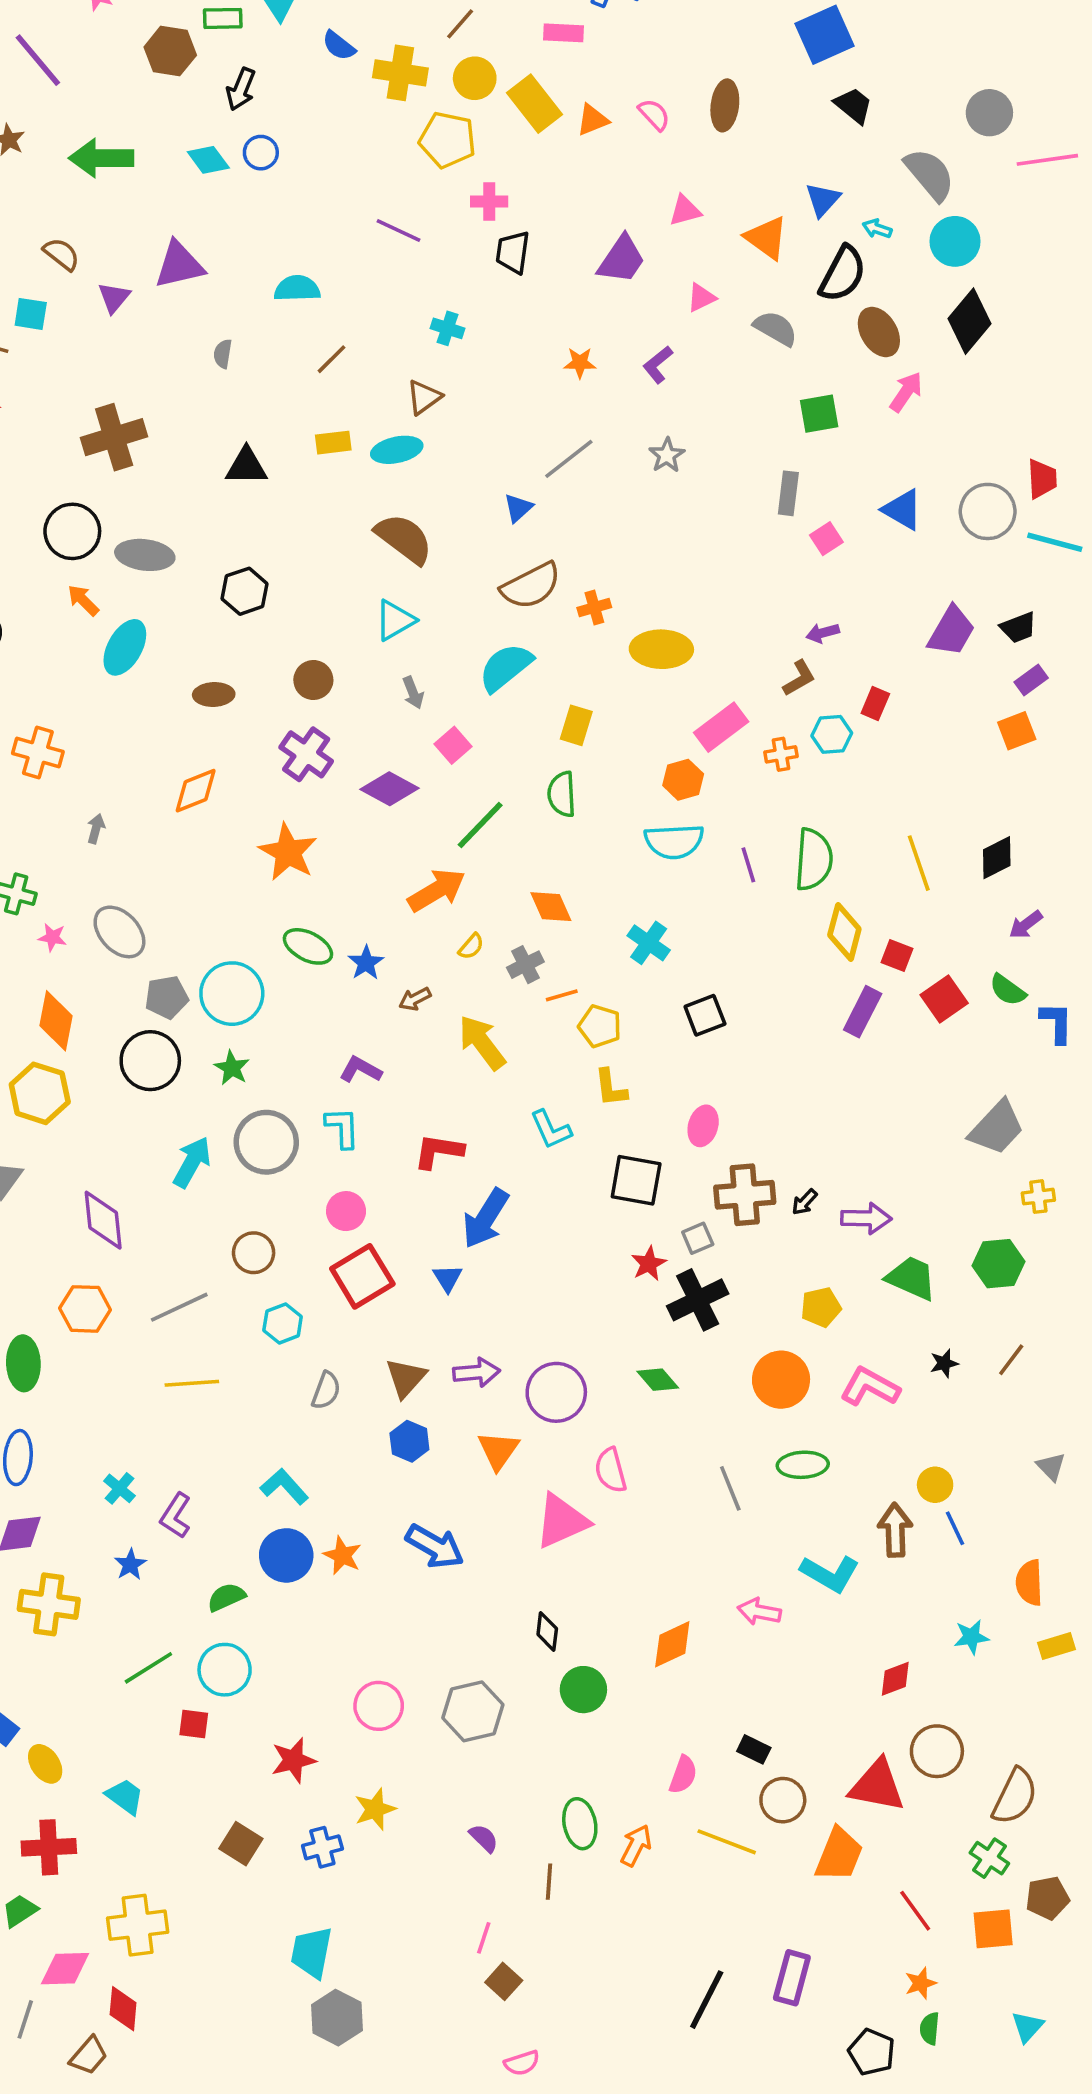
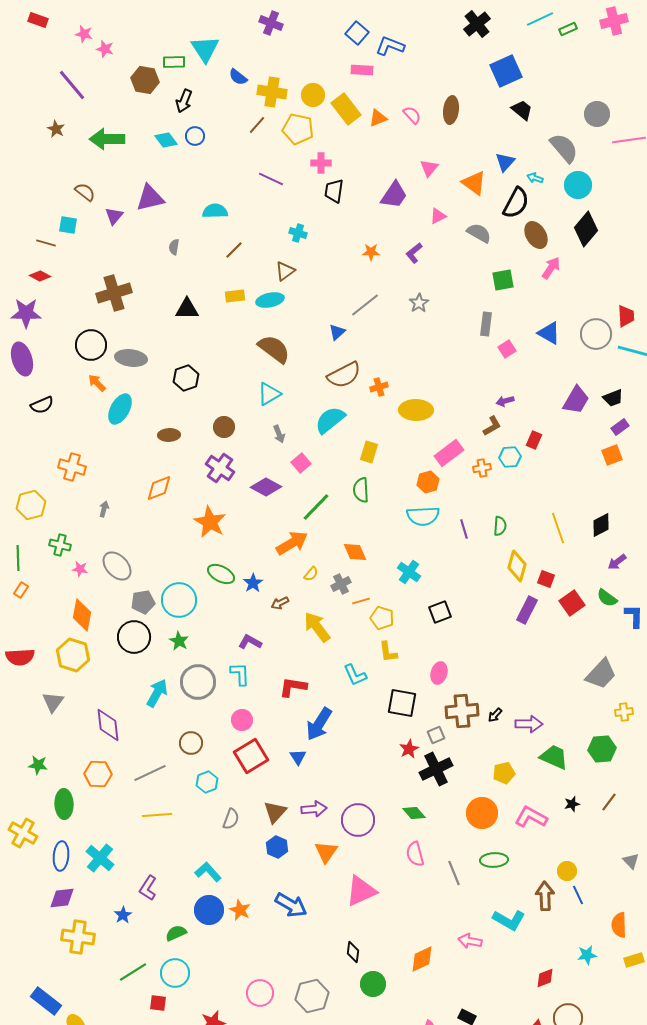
brown line: (460, 24) -> (257, 125), moved
pink triangle: (685, 211) -> (429, 168), turned -36
green semicircle: (814, 859) -> (500, 526), size x0.6
pink semicircle: (611, 1470) -> (415, 854), moved
cyan cross: (119, 1488) -> (100, 858), moved, size x1.6

